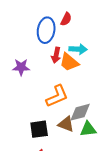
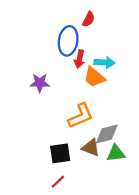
red semicircle: (66, 19) -> (89, 19), moved
red arrow: (56, 55) -> (79, 59), moved

